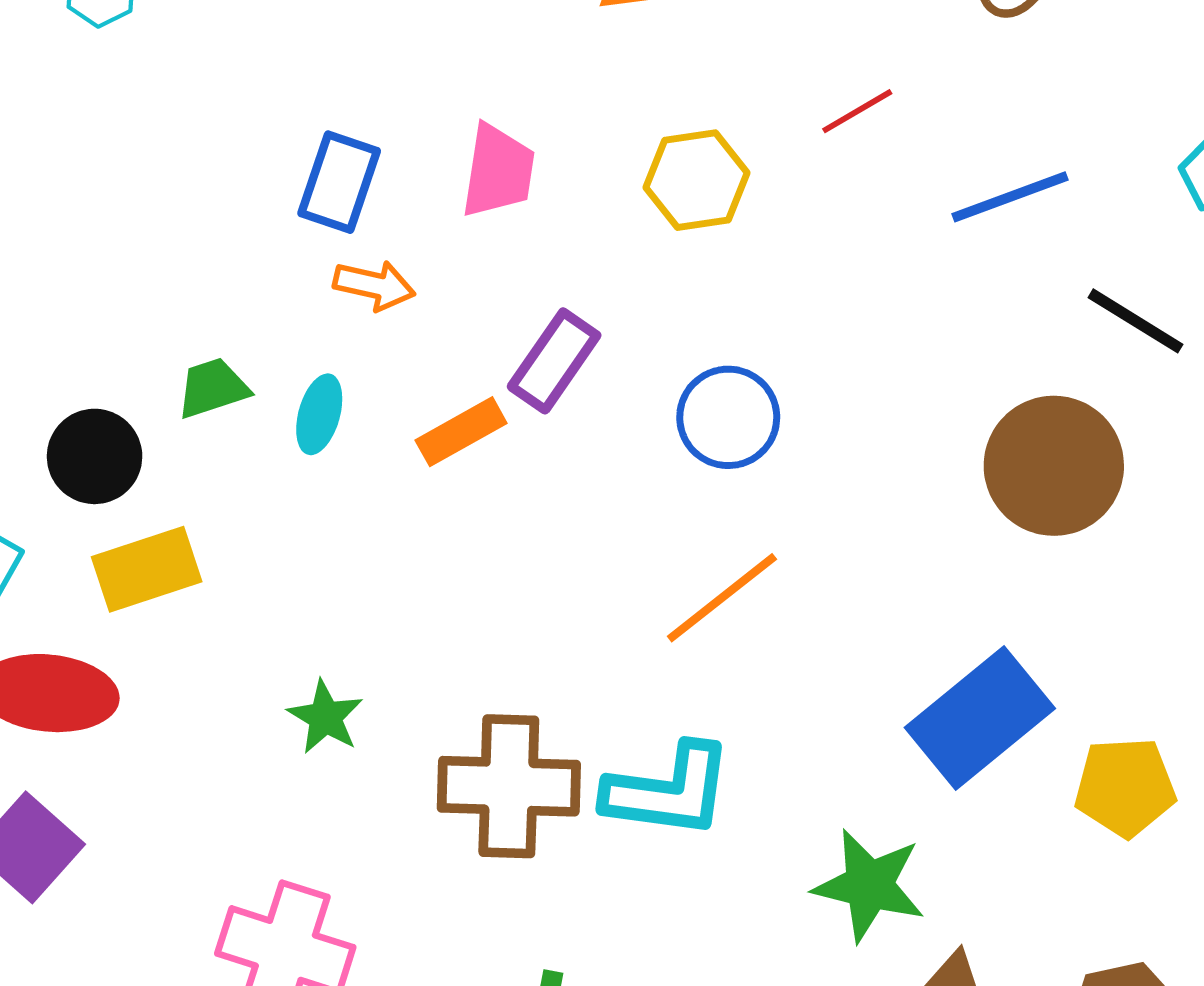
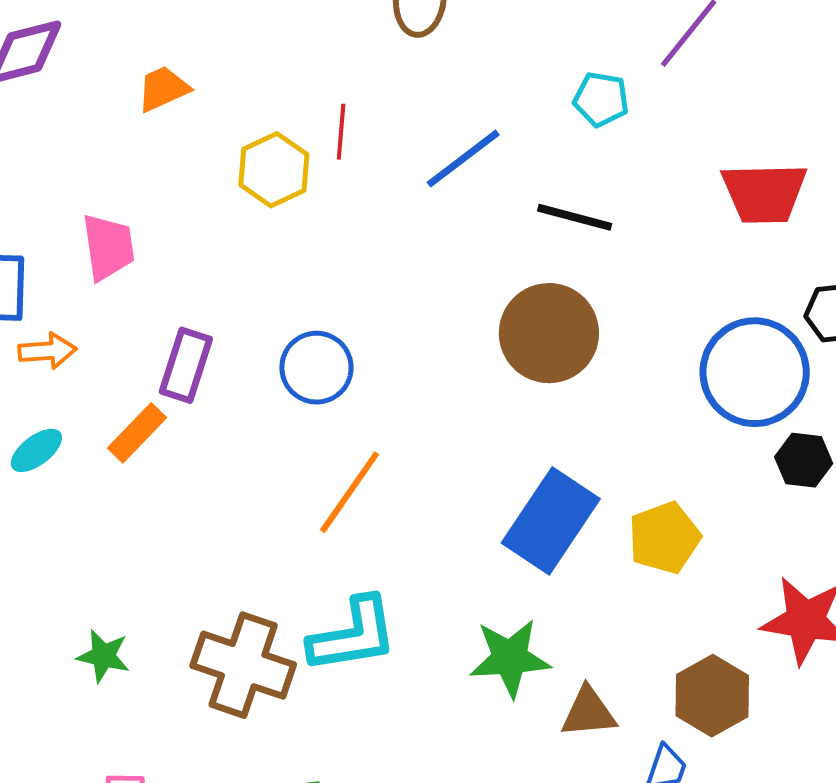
red line: (857, 111) -> (341, 132), turned -38
yellow hexagon: (697, 180) -> (274, 170), moved
cyan ellipse: (319, 414) -> (36, 450), turned 54
brown cross: (509, 786) -> (243, 665), turned 34

